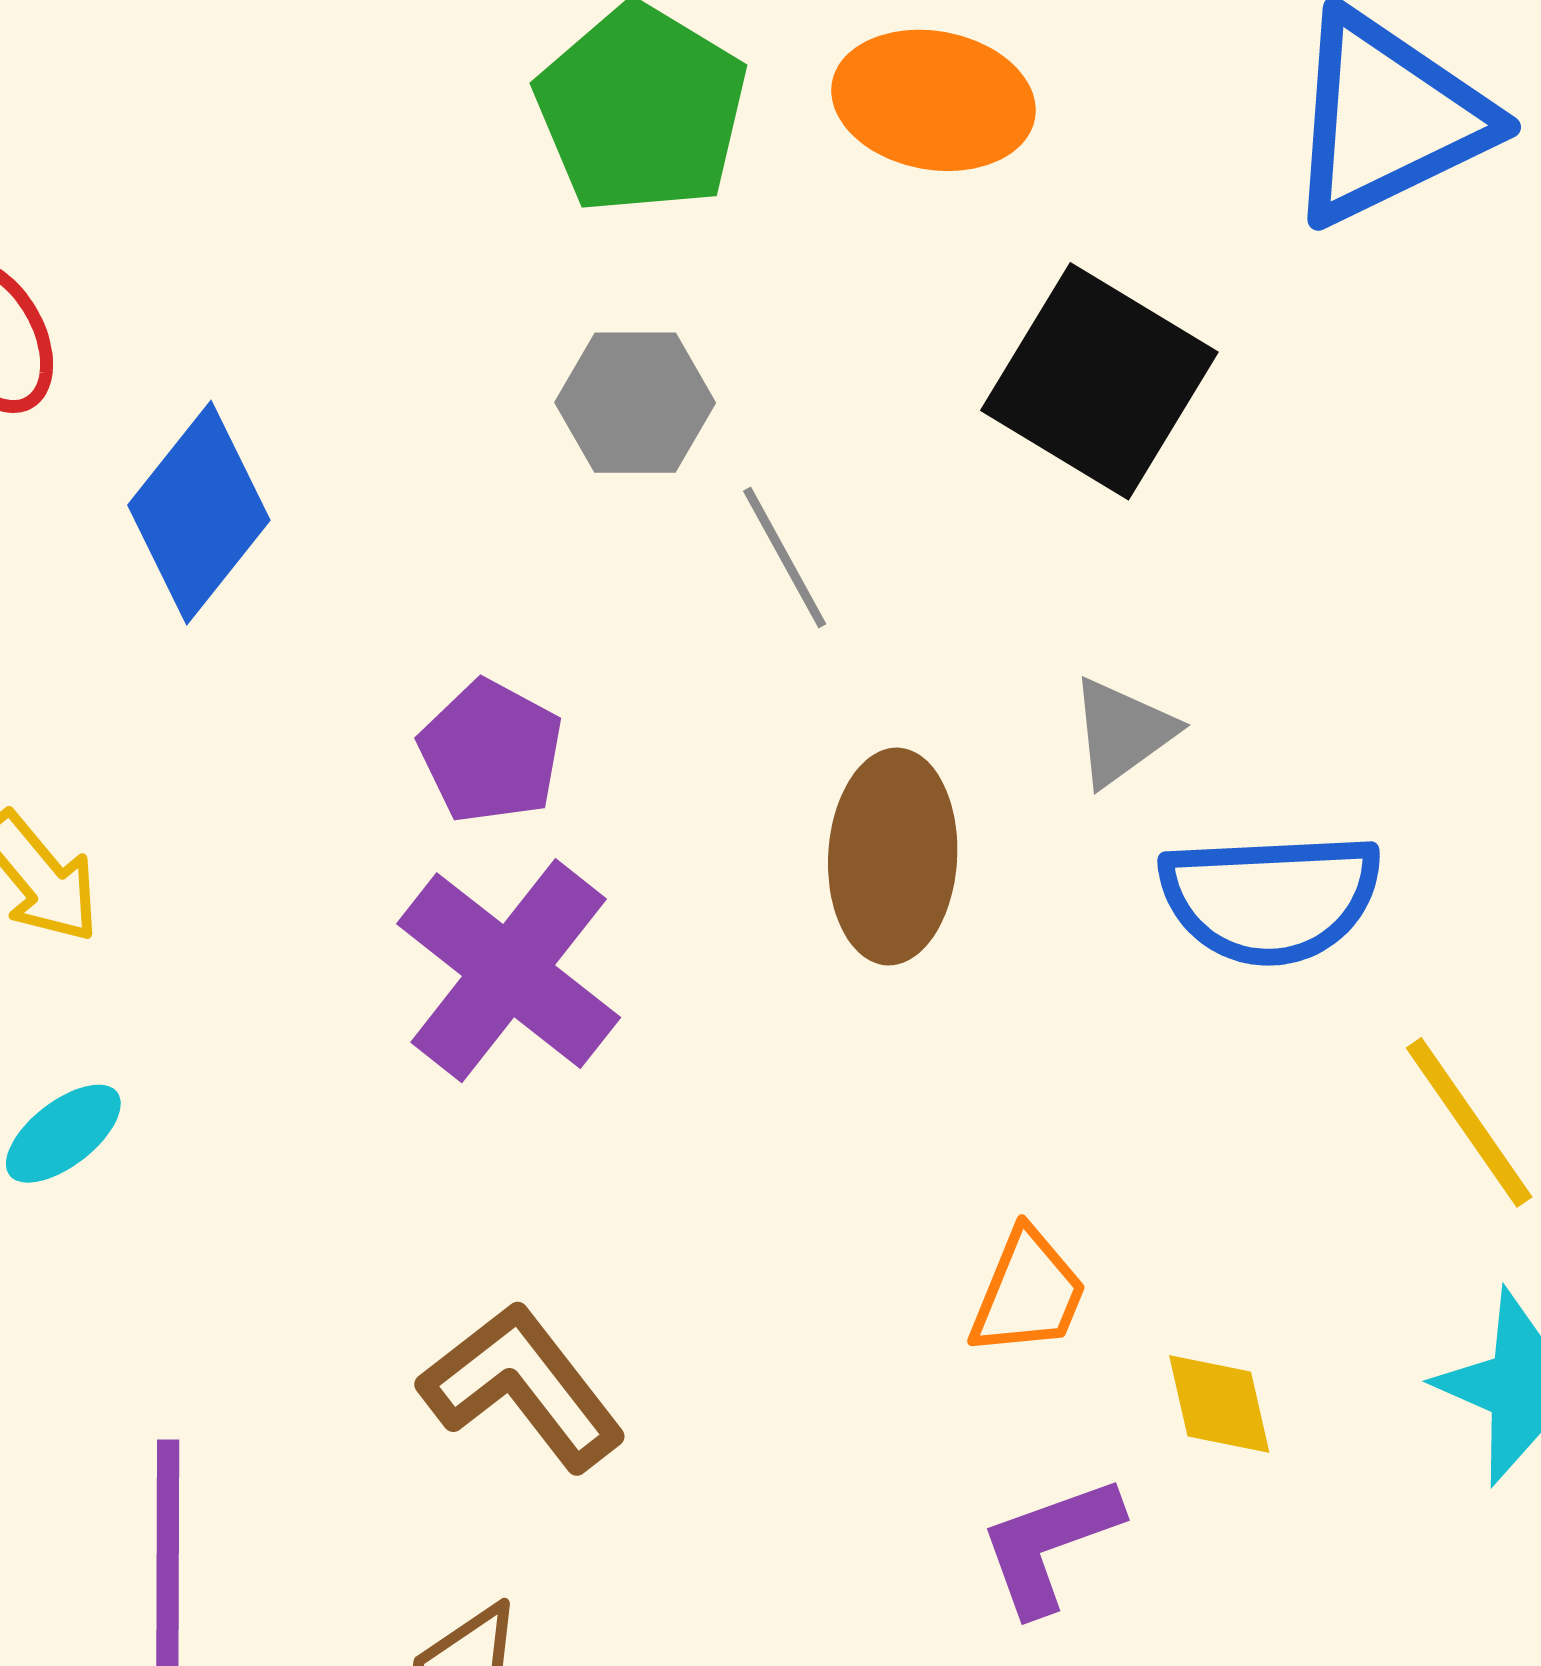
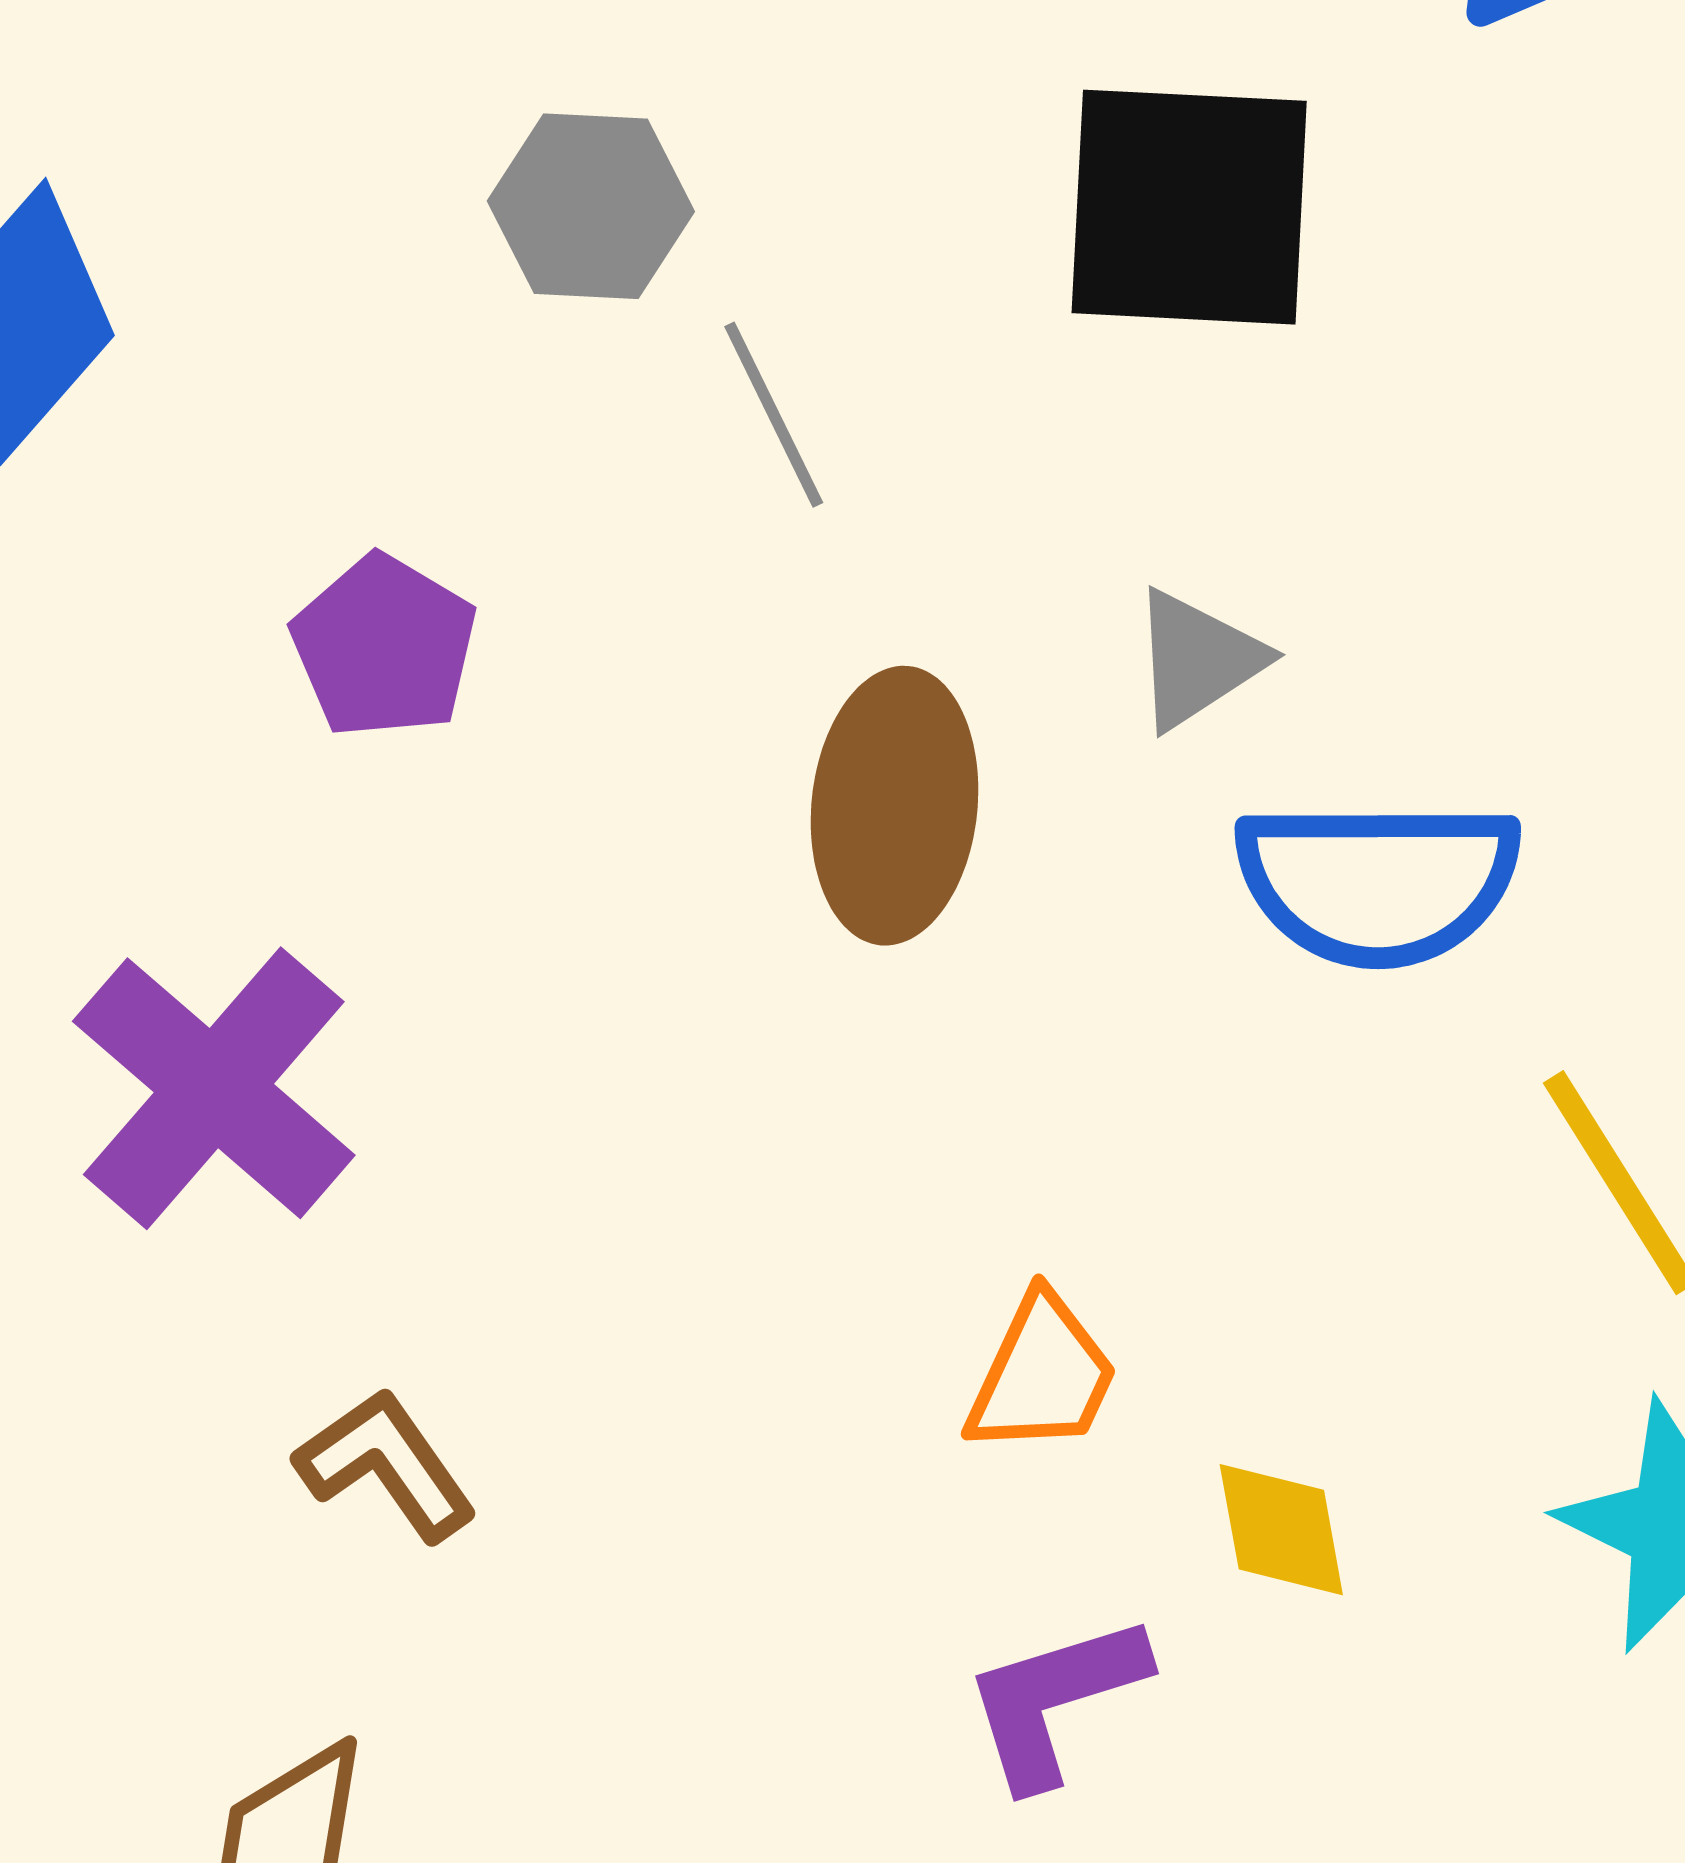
black square: (1099, 381) -> (1189, 207), turned -31
purple cross: (509, 971) -> (214, 1088), moved
brown L-shape: (522, 1386) -> (386, 1465), size x0.7

